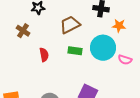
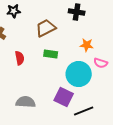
orange star: (119, 26) -> (87, 45), moved
cyan circle: (103, 48) -> (79, 74), moved

